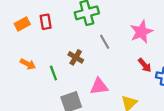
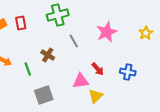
red arrow: (145, 65) -> (98, 69), moved
pink triangle: (99, 86) -> (81, 81), moved

